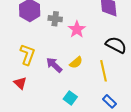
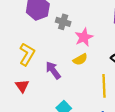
yellow semicircle: (76, 62) -> (80, 59), moved
red triangle: (20, 83) -> (22, 86), moved

